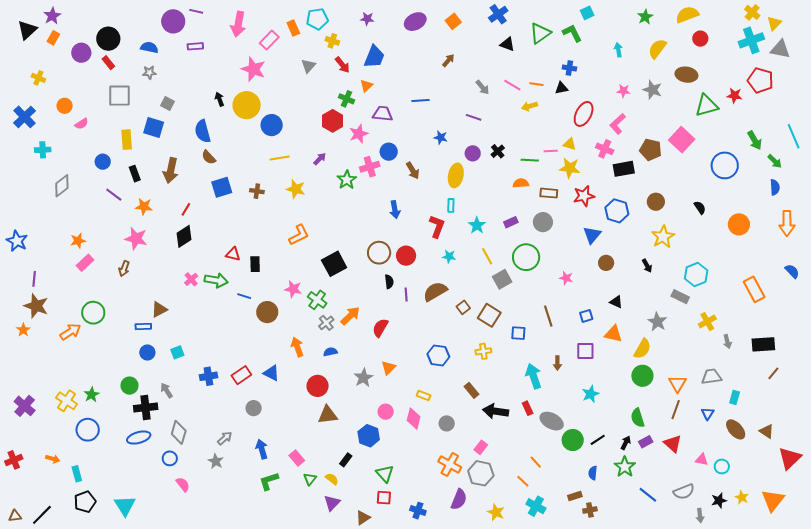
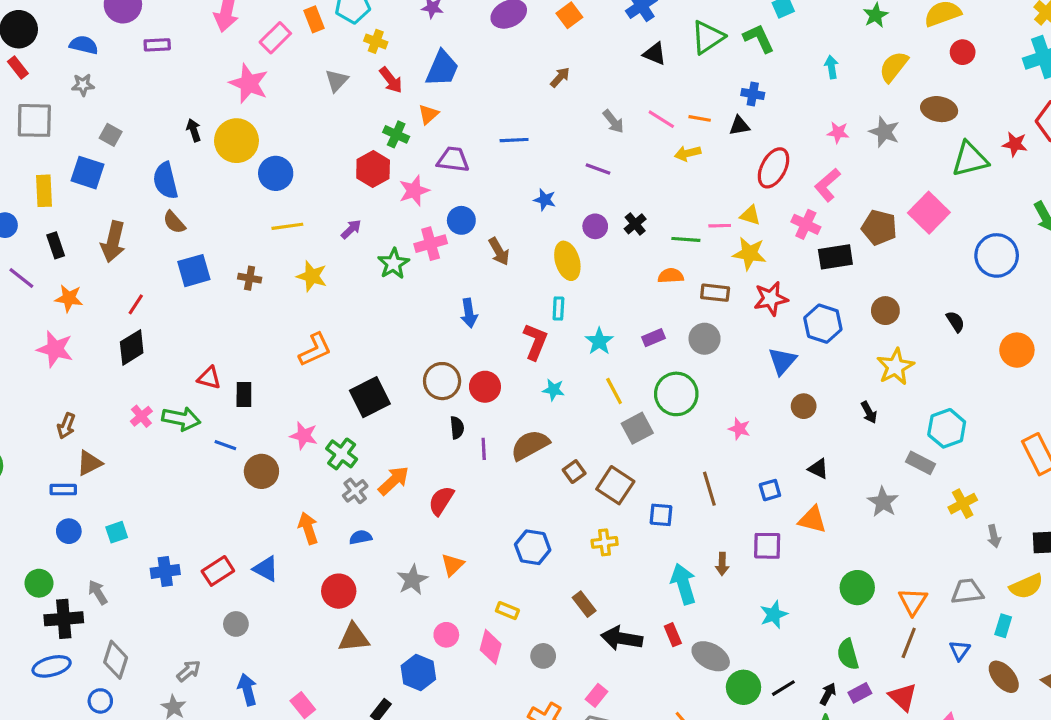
yellow ellipse: (456, 175) -> (567, 261), turned -30
brown arrow: (124, 269) -> (66, 426), moved
yellow semicircle: (642, 349) -> (1026, 586), moved, turned 35

